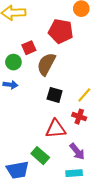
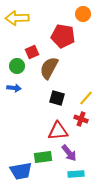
purple arrow: (77, 151) -> (69, 153), moved
green rectangle: (40, 156) -> (43, 157), turned -48

